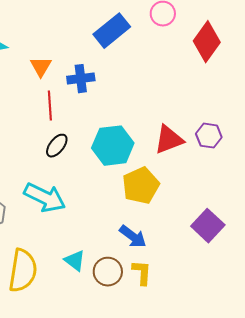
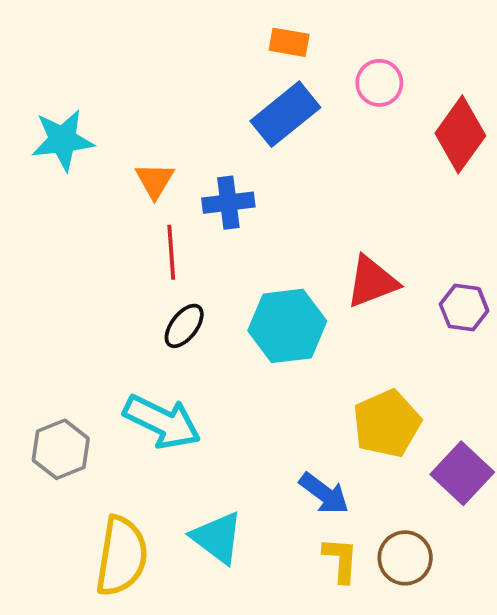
red triangle: (169, 140) -> (372, 282), moved
yellow pentagon: (141, 186) -> (387, 424), moved
cyan triangle: (75, 261) -> (217, 538), size x1.4
brown circle: (108, 272) -> (405, 558), moved

